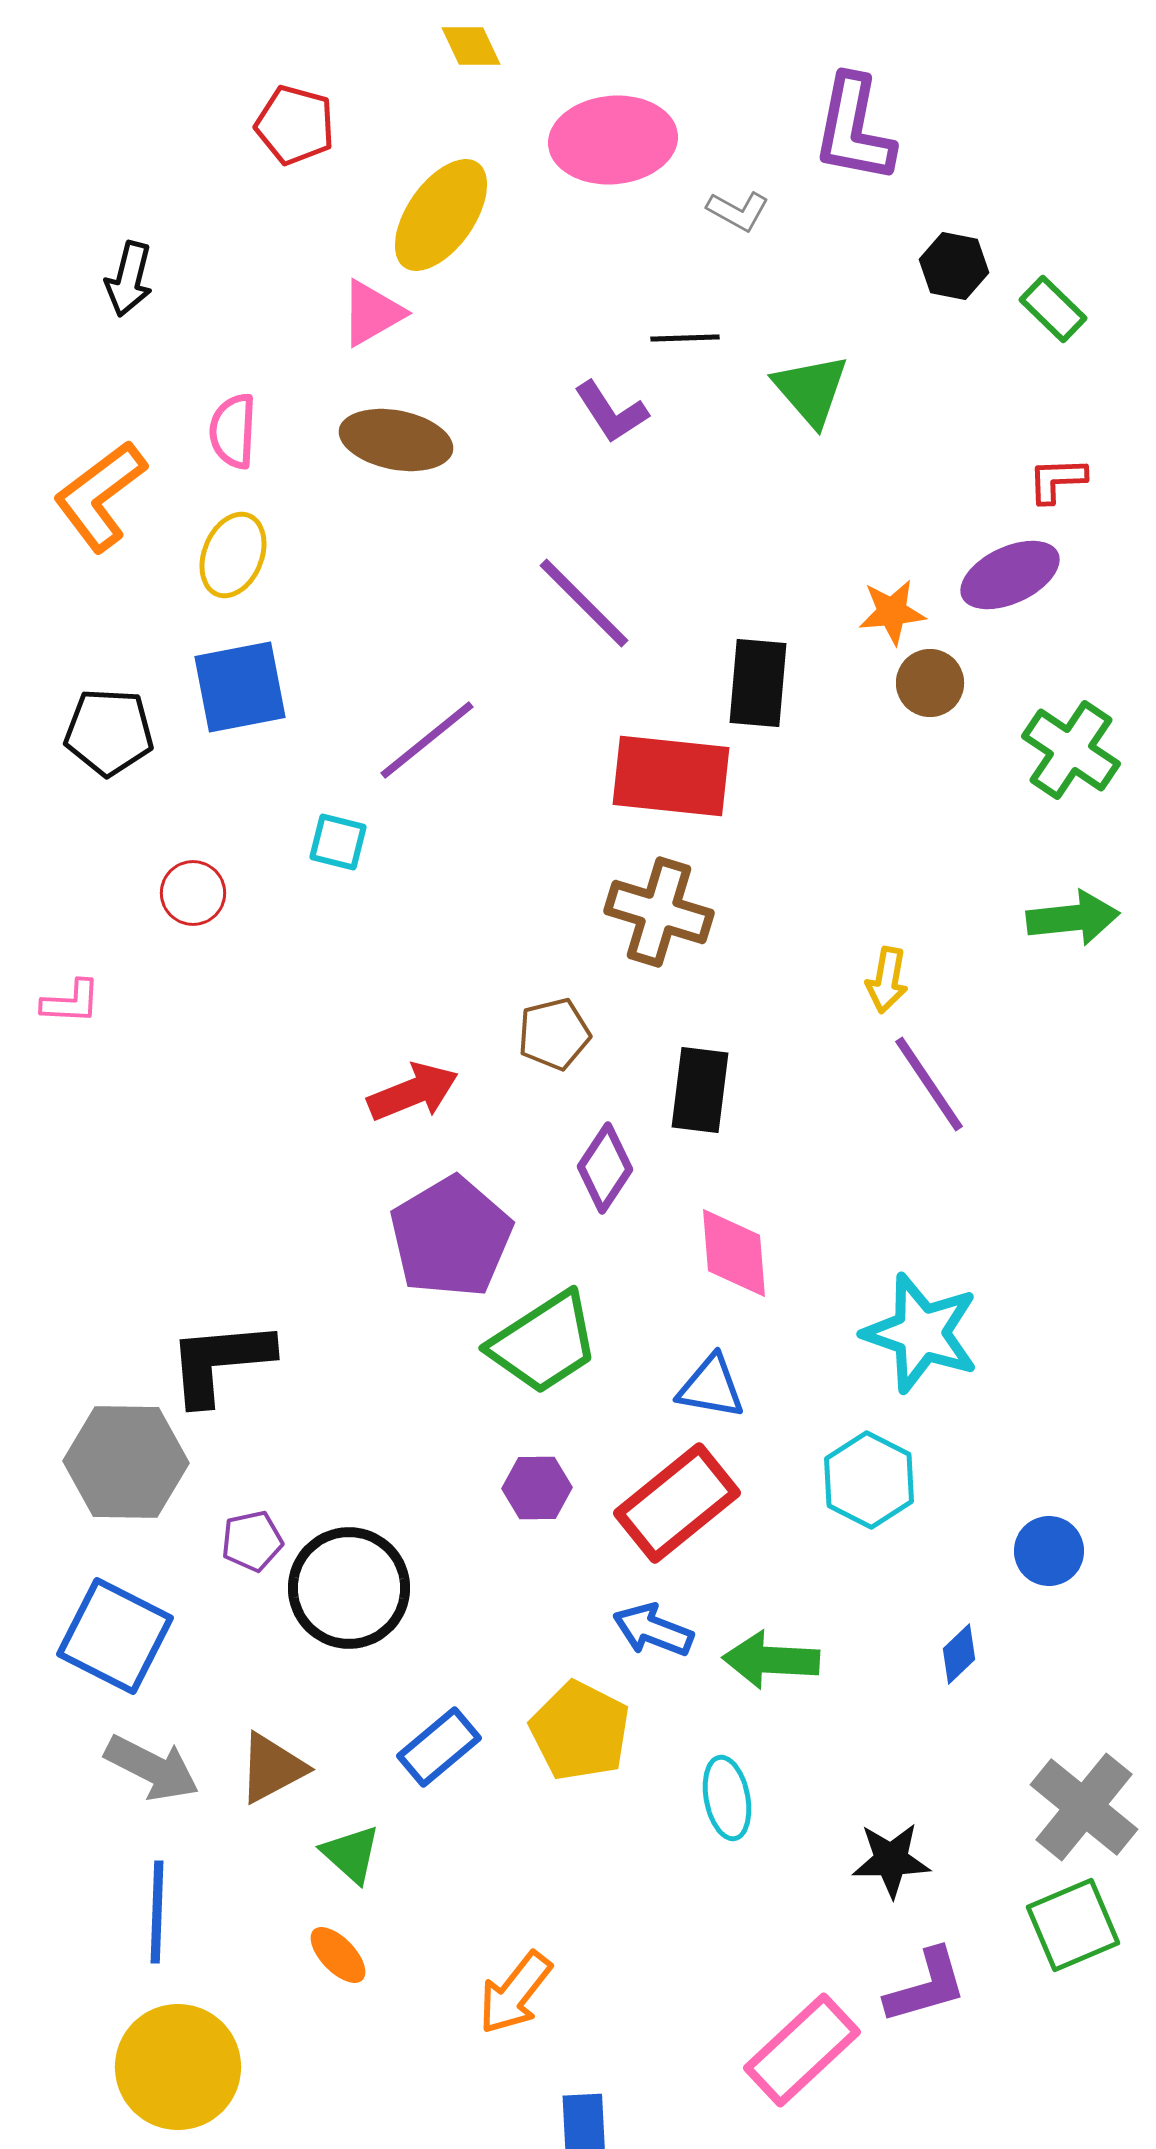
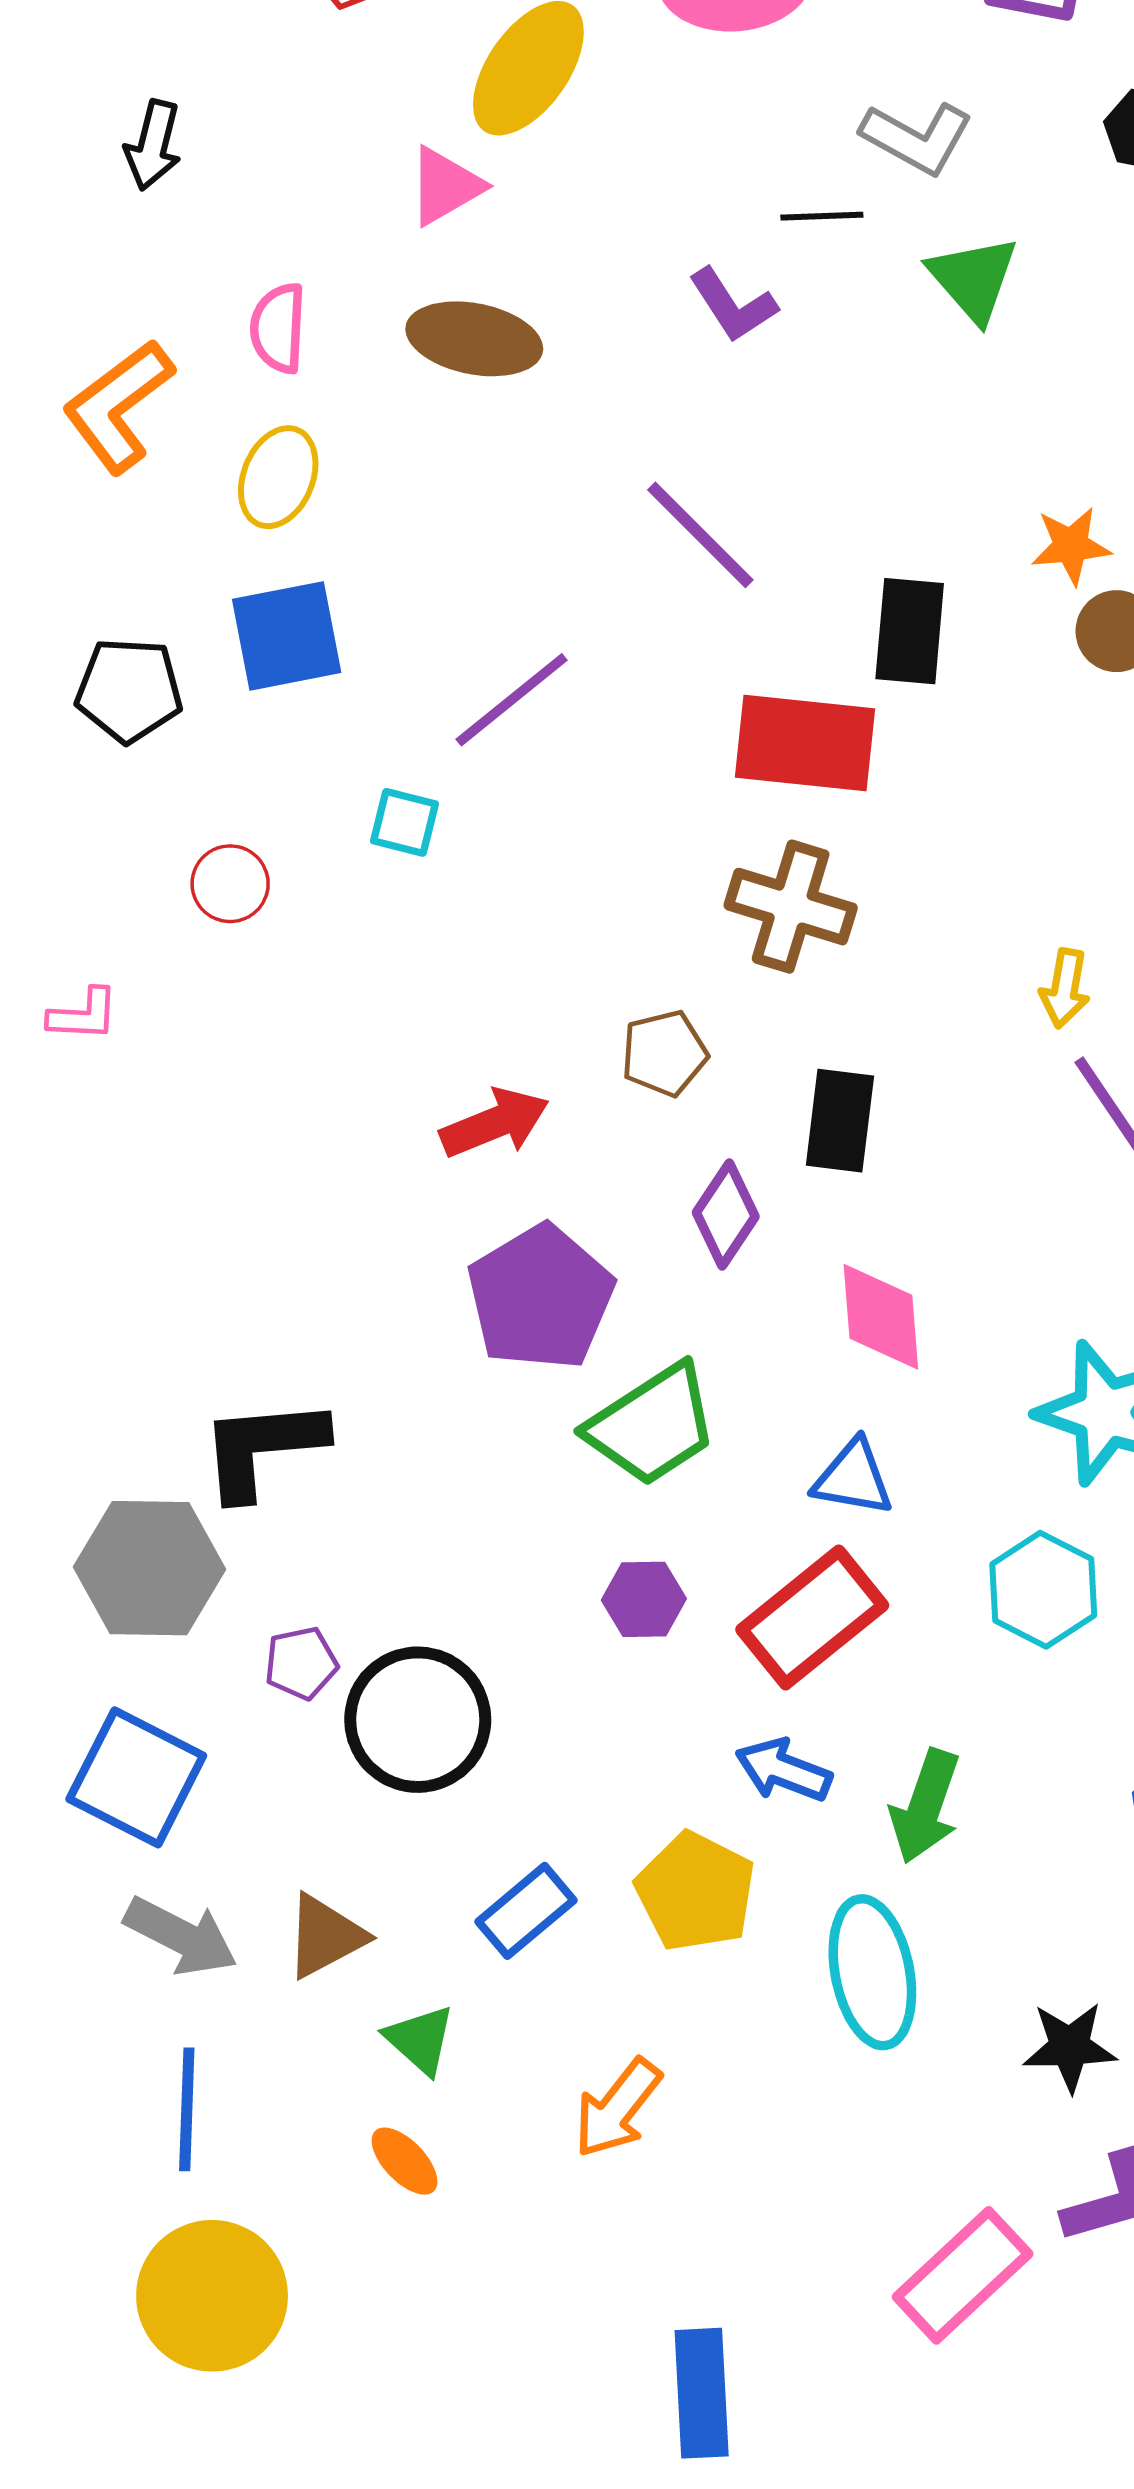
gray L-shape: (738, 211) -> (917, 138), moved, size x1.5
green arrow: (771, 1660) -> (925, 1806), turned -74
cyan ellipse: (727, 1798) -> (872, 1972), size x1.5
orange arrow: (515, 1993) -> (617, 2108), moved

